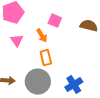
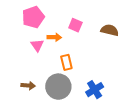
orange arrow: (42, 36) -> (54, 37), moved, turned -56

